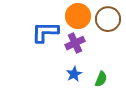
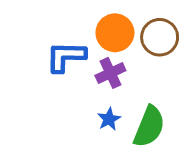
green semicircle: (101, 79) -> (149, 127), size x1.8

